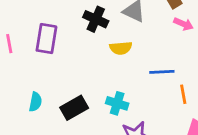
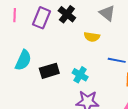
black cross: (96, 19) -> (67, 14), moved
cyan semicircle: (35, 102) -> (23, 60), size x1.5

